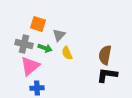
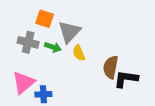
gray triangle: (59, 35) -> (69, 32), size x1.5
brown semicircle: (105, 55) -> (111, 67), moved
pink triangle: (30, 66) -> (23, 82), moved

